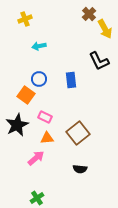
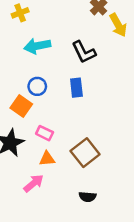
cyan arrow: (39, 46) -> (37, 46), size x1.5
black L-shape: (99, 61) -> (84, 52), moved

